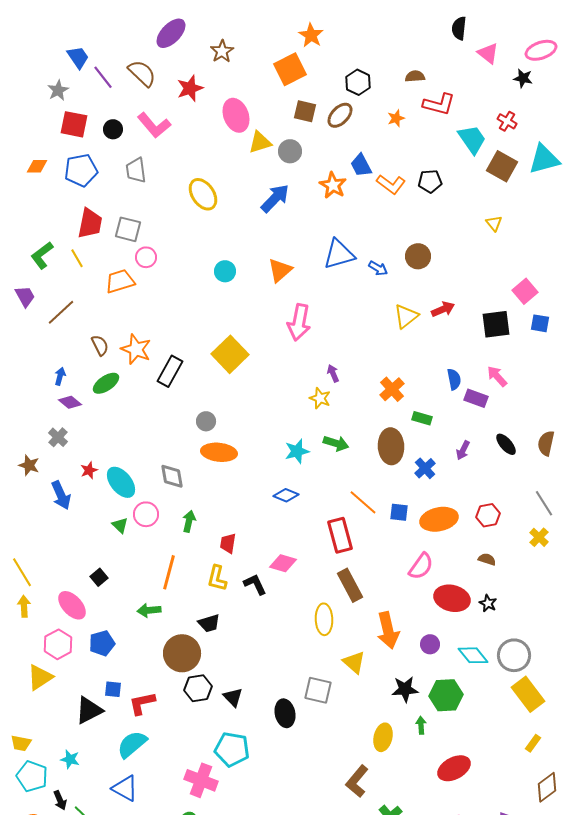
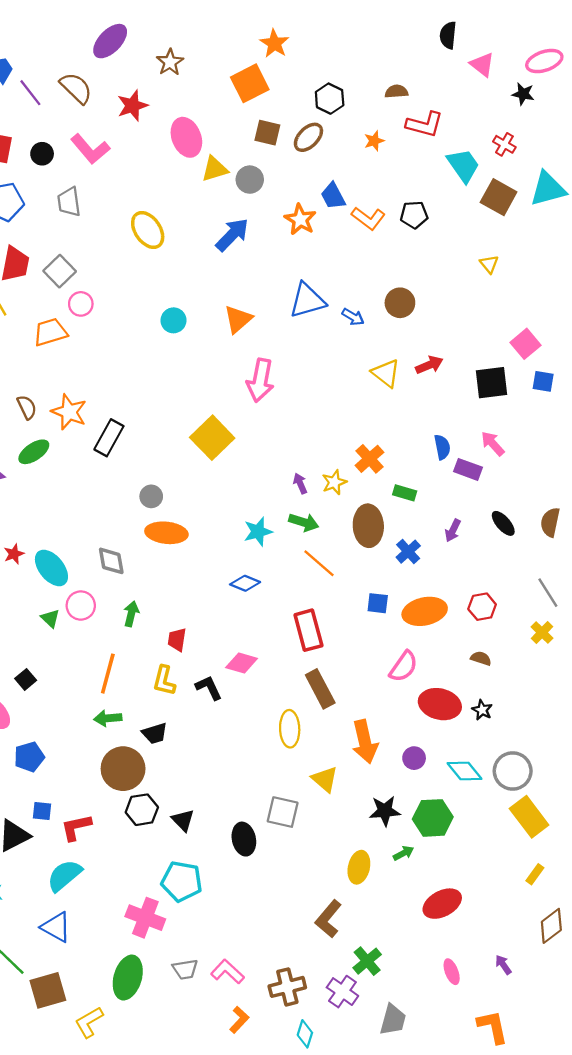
gray square: (128, 229) -> (60, 271), turned 32
yellow triangle: (406, 316) -> (386, 373), turned -44
yellow square: (230, 354) -> (212, 438), moved
purple arrow: (333, 373) -> (300, 483), moved
yellow star: (320, 398) -> (334, 482), moved, turned 30
orange line: (363, 502) -> (319, 563), moved
green arrow: (149, 610) -> (108, 718), moved
green arrow: (421, 725) -> (403, 853), turned 66

